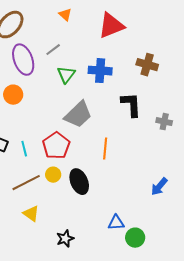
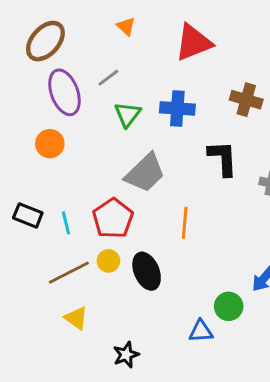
green circle: (135, 238) -> (229, 306), moved

